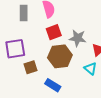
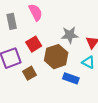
red square: (54, 32) -> (34, 44), moved
blue rectangle: (53, 85) -> (71, 78), moved

